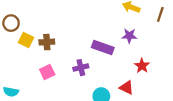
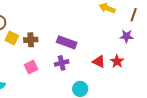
purple star: (129, 36) -> (127, 36), moved
purple rectangle: (103, 48) -> (67, 42), moved
red triangle: (127, 88) -> (99, 62), moved

